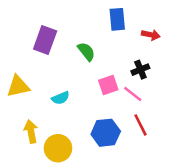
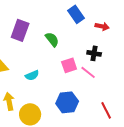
blue rectangle: (117, 19) -> (76, 14), turned -30
black cross: (140, 70) -> (94, 53), turned 32
red line: (140, 125) -> (106, 110), moved

